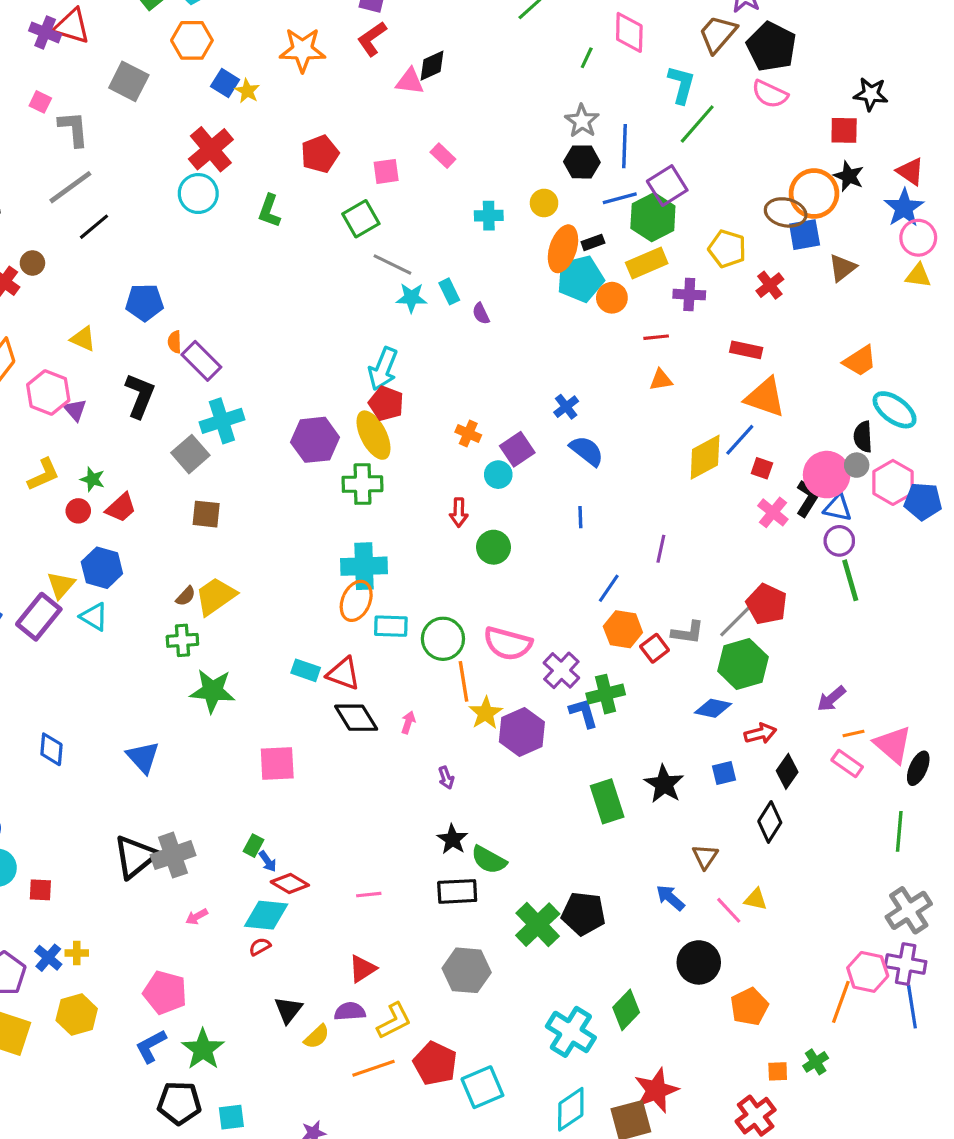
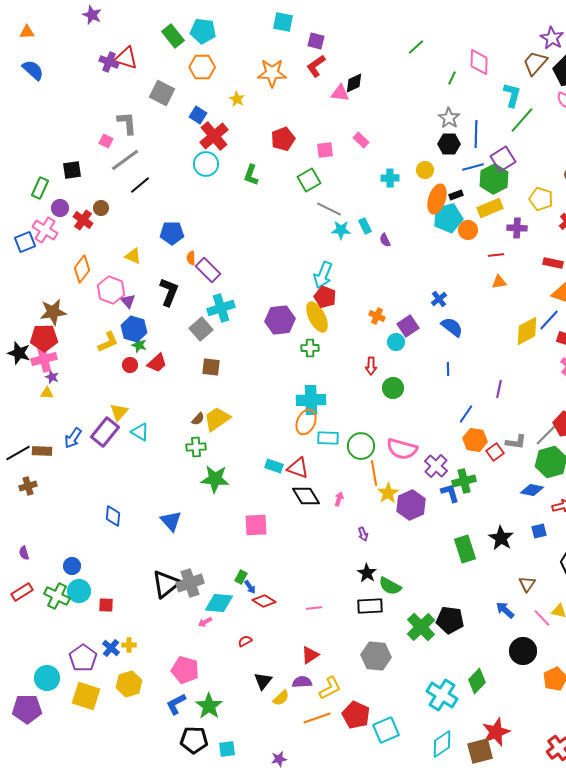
blue square: (225, 83) -> (198, 115), moved
pink square: (40, 102) -> (106, 141), moved
green cross: (362, 484) -> (310, 348), size x0.7
blue hexagon: (102, 568) -> (134, 329), moved
cyan diamond: (266, 915) -> (219, 603), moved

